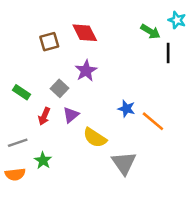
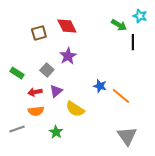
red arrow: (44, 116) -> (35, 92), turned 56
gray line: (18, 143) -> (17, 129), moved
green star: (43, 160) -> (56, 132), moved
gray triangle: (124, 163) -> (127, 136), moved
orange semicircle: (15, 174) -> (36, 111), moved

